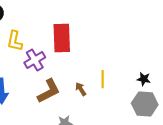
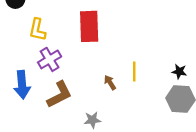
purple cross: (35, 60) -> (50, 59), moved
brown L-shape: (49, 91) -> (59, 95), moved

